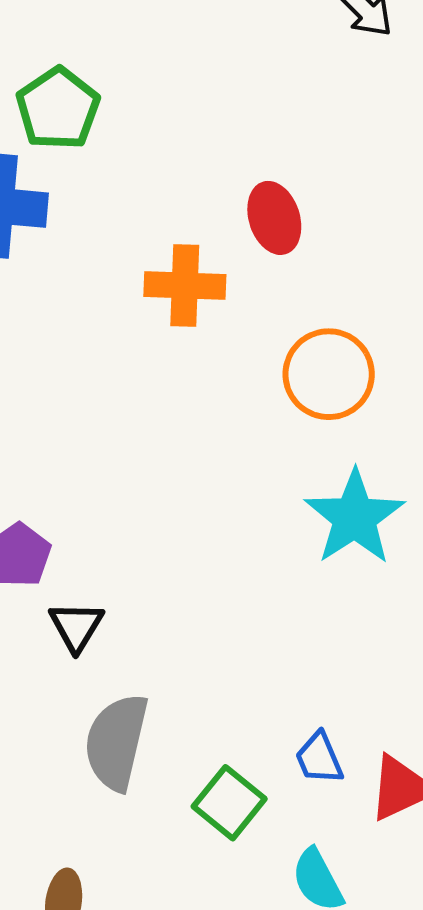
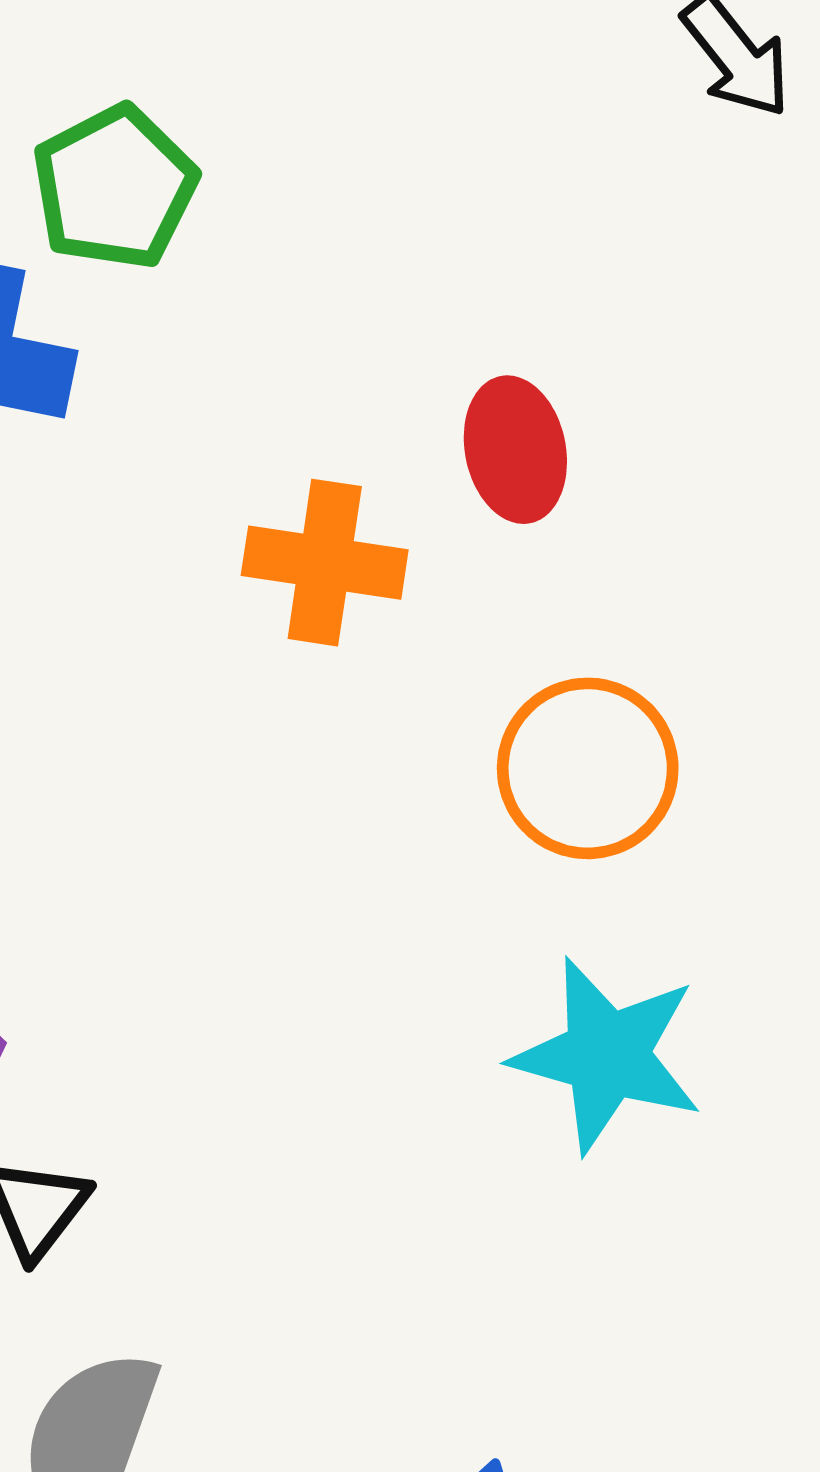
cyan star: (355, 517) -> (607, 1055), turned -30

